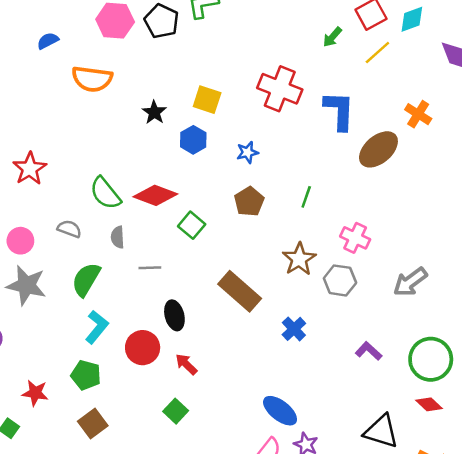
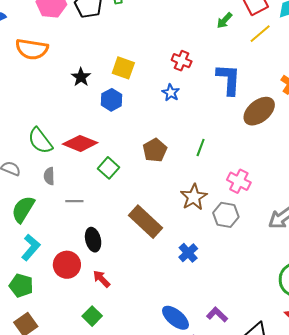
red cross: (280, 89) -> (182, 61), size x0.6
blue star: (247, 152) -> (171, 93), moved, turned -30
purple L-shape: (369, 351) -> (217, 315), moved

